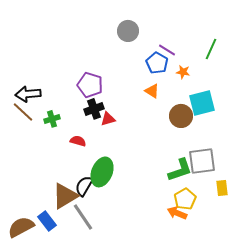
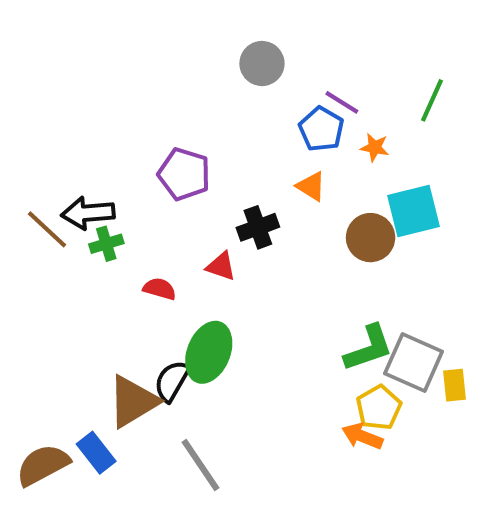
black arrow: (28, 94) -> (88, 213), moved
black cross: (94, 109) -> (258, 227), moved
red triangle: (108, 119) -> (221, 266), moved, turned 35
gray square: (202, 161) -> (414, 363), moved, turned 32
gray line: (83, 217) -> (201, 465), moved

